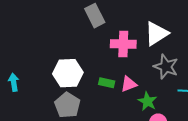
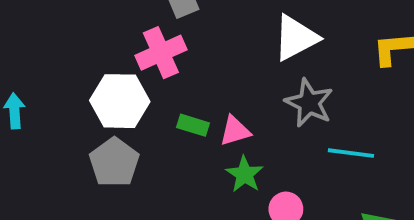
pink cross: (123, 44) -> (161, 53), moved, turned -30
green star: (147, 101) -> (245, 174), moved

